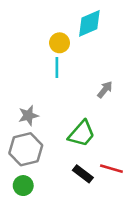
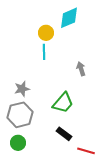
gray arrow: (105, 90) -> (81, 69), turned -56
red line: (111, 169) -> (86, 151), moved

